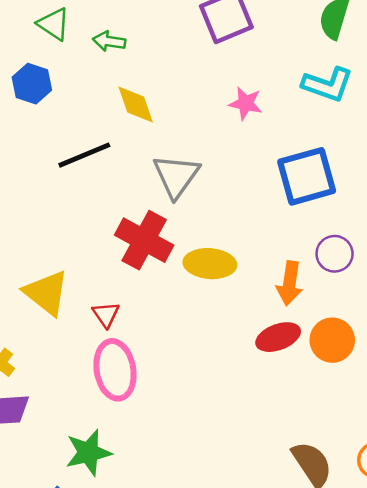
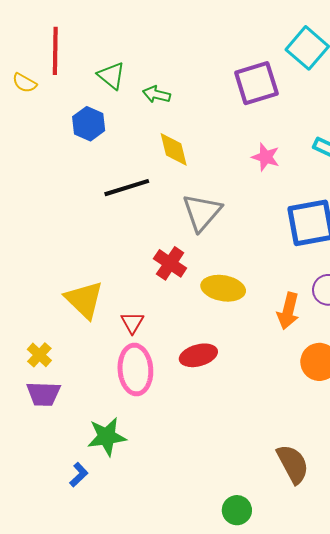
red cross: (144, 240) -> (170, 263), size x0.7
red ellipse: (278, 337) -> (198, 355), moved

